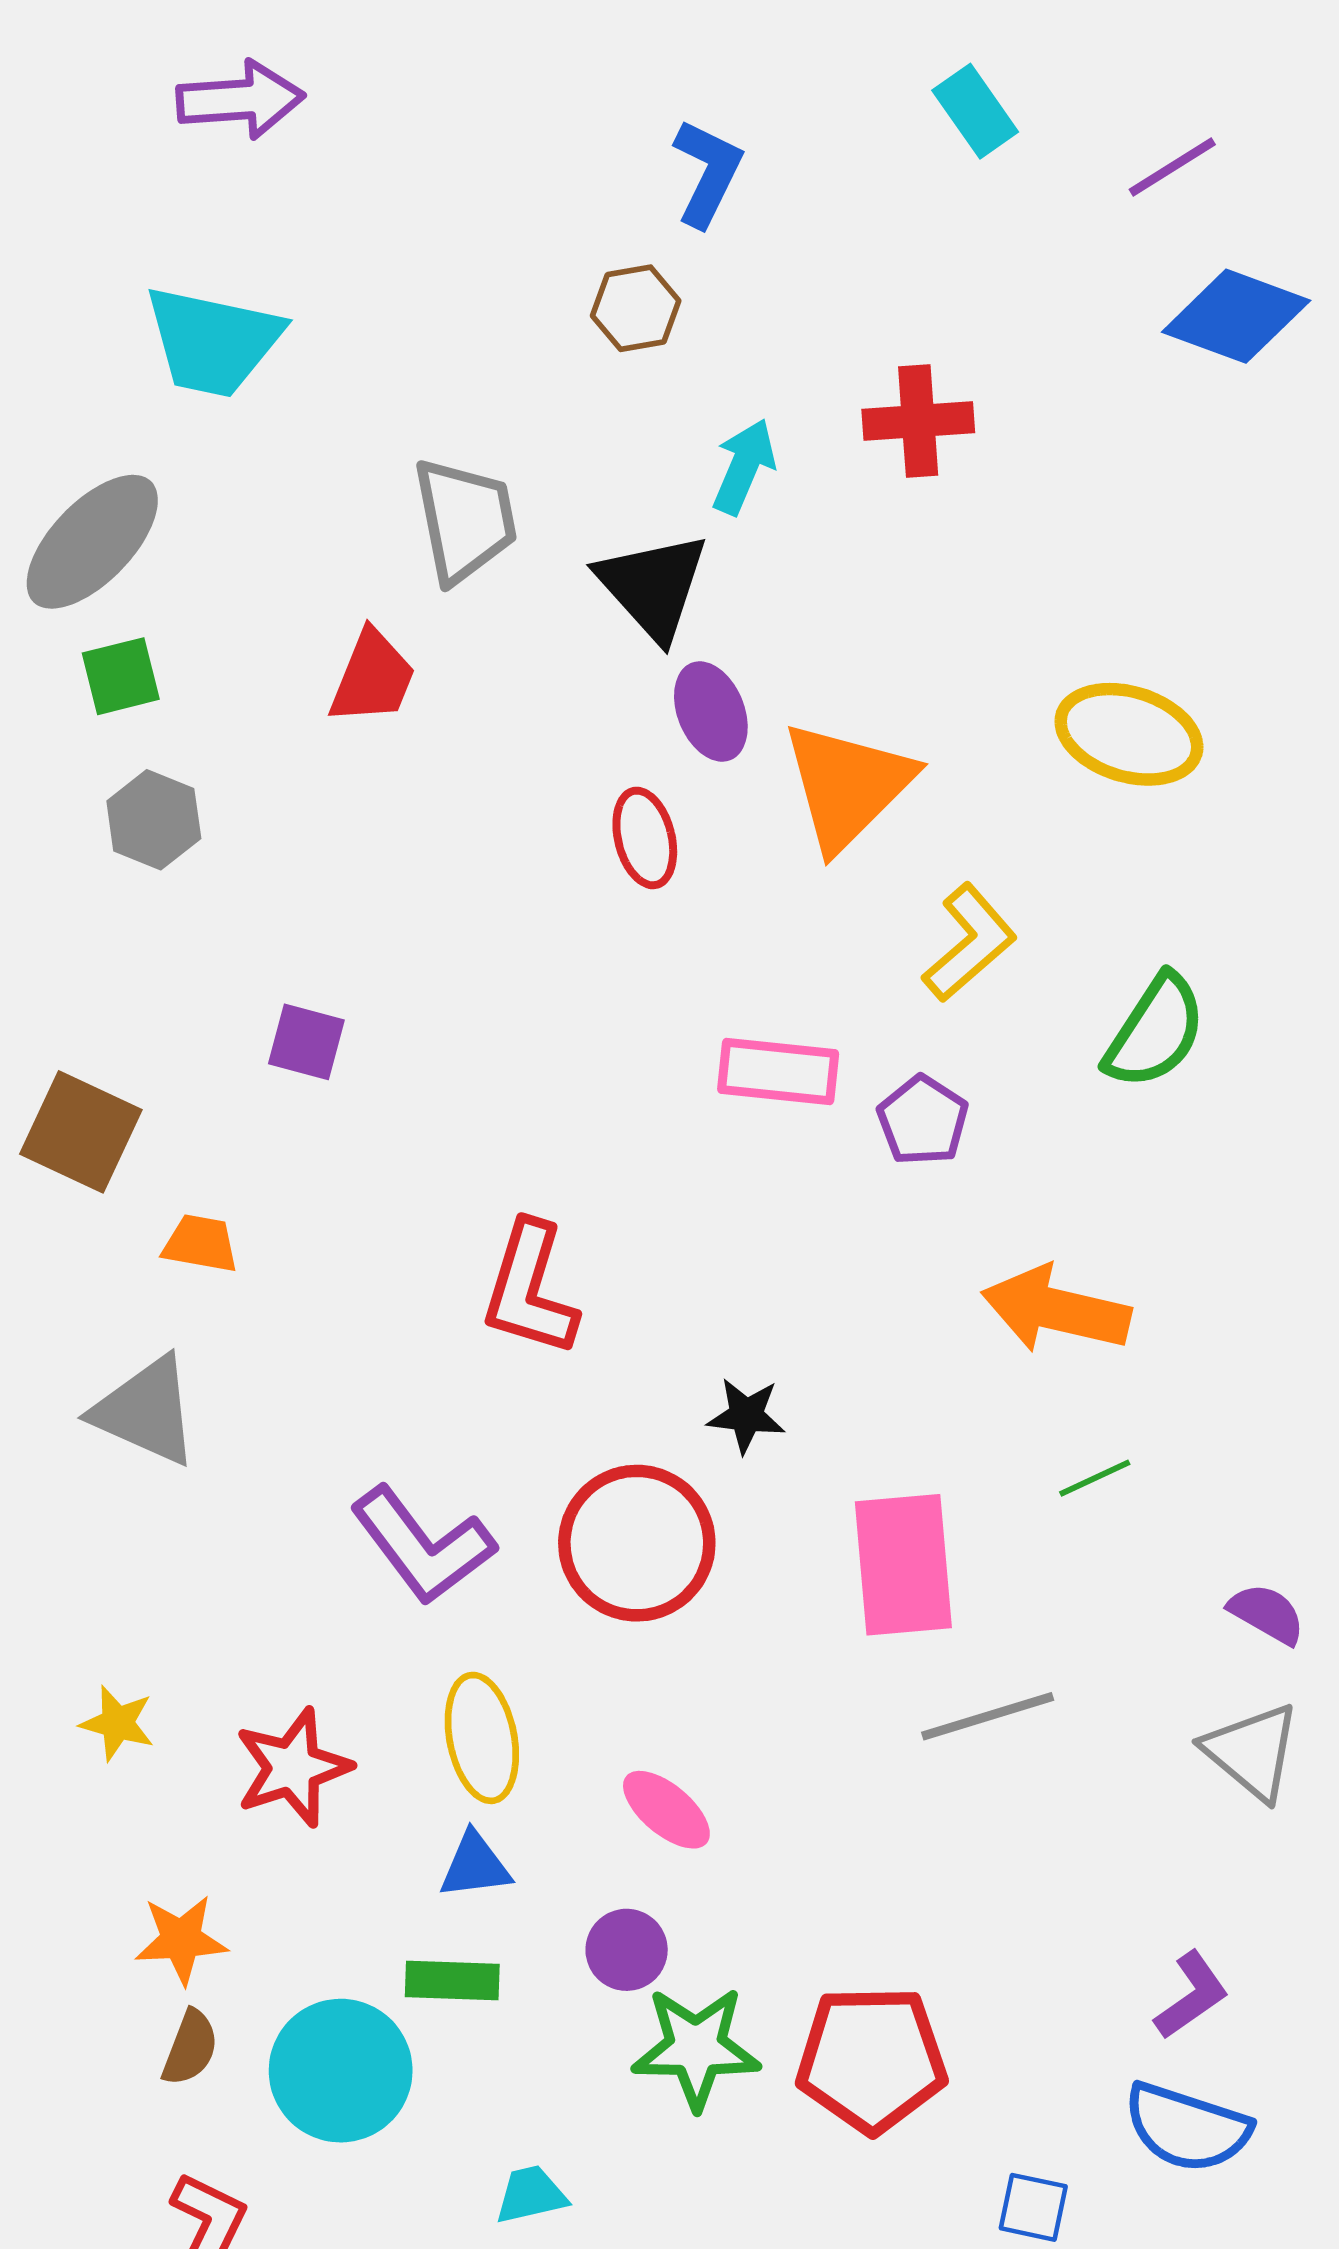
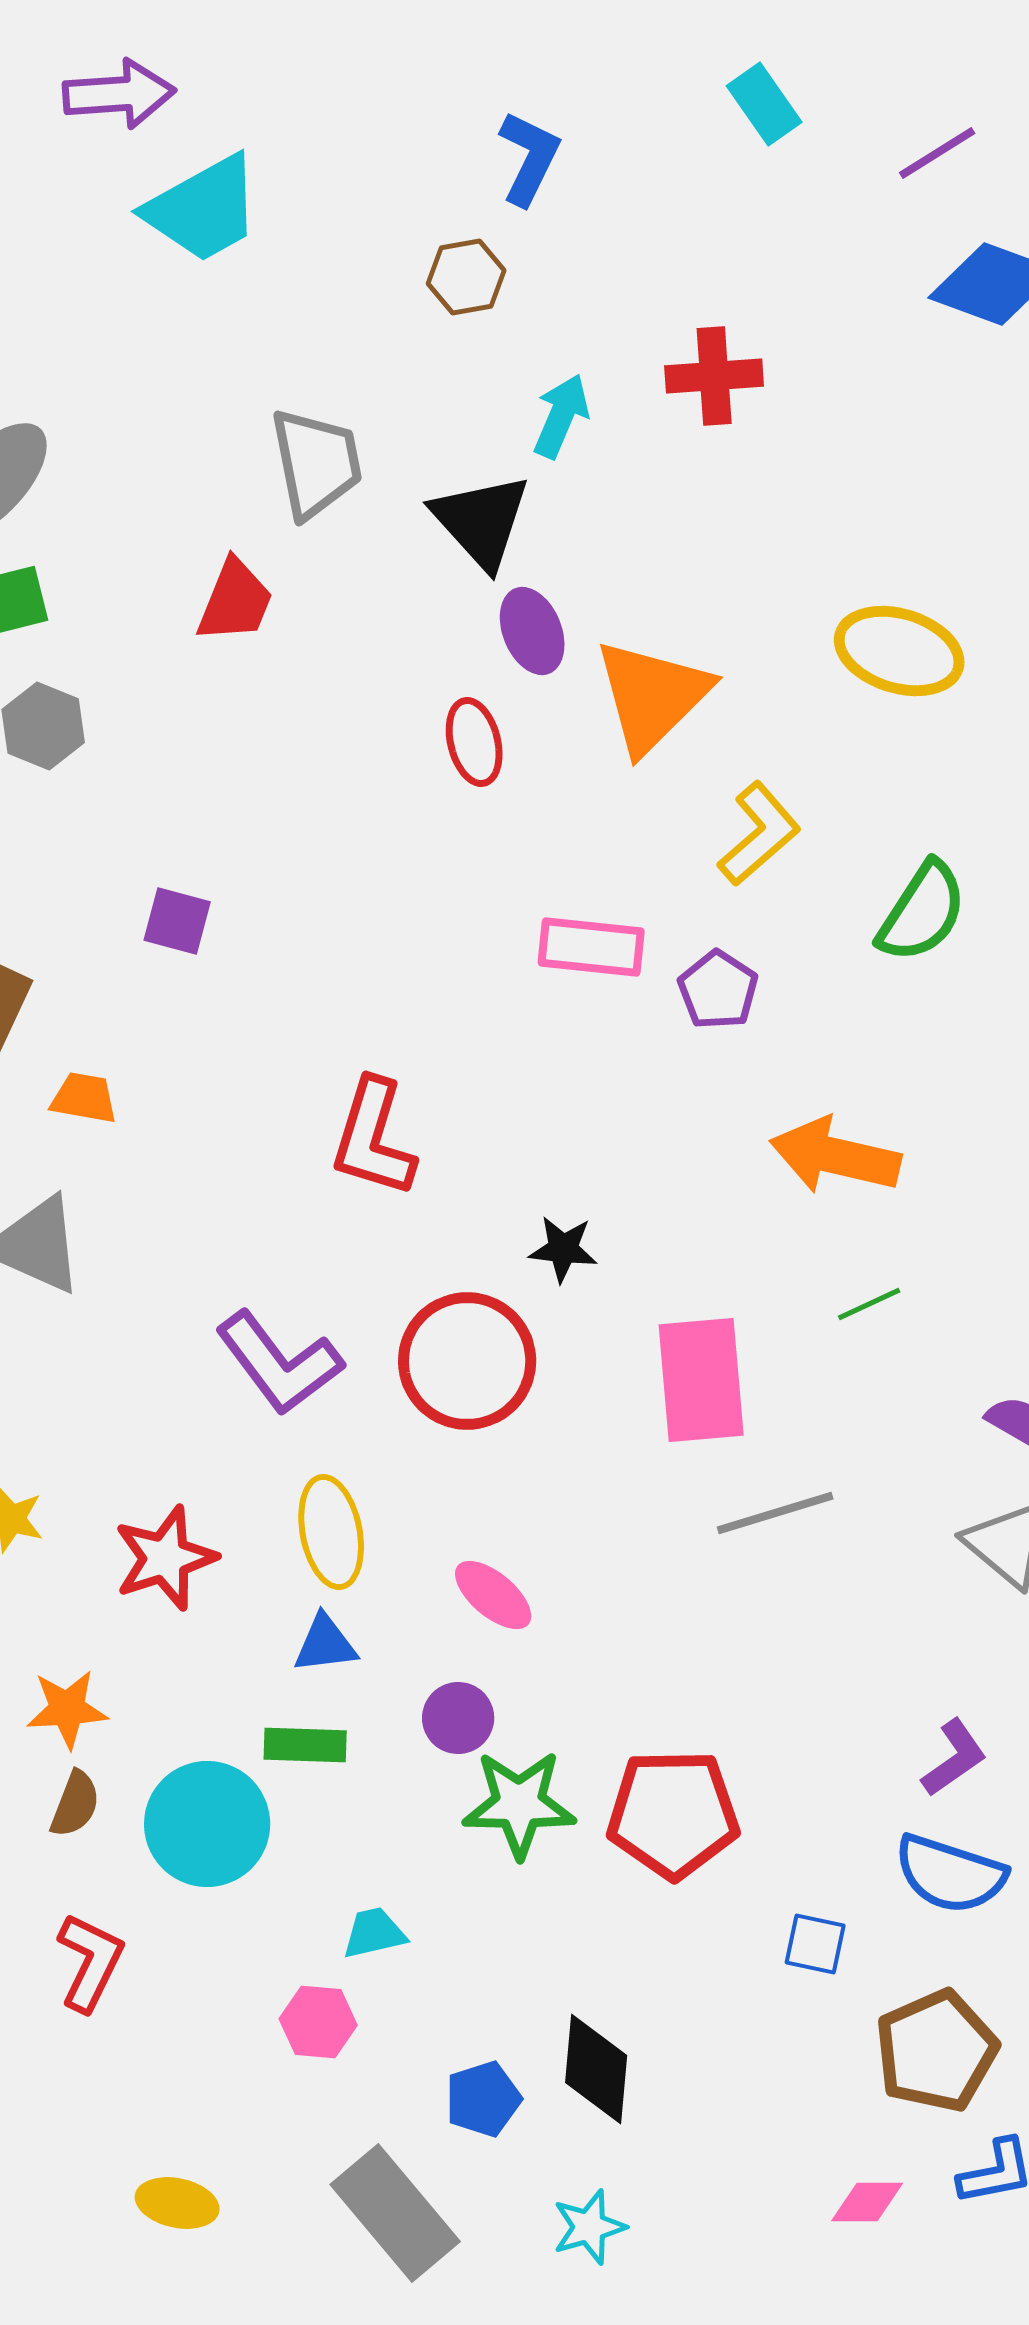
cyan trapezoid: (213, 341) -> (203, 209), moved, turned -41

